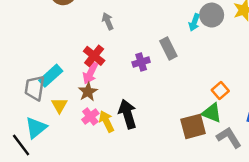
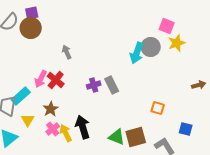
cyan arrow: (194, 22) -> (137, 53), size x1.5
gray rectangle: (168, 48) -> (112, 85), moved
pink arrow: (90, 73) -> (41, 79), moved
orange square: (220, 91) -> (158, 108), turned -32
green triangle: (212, 113) -> (117, 137), moved

